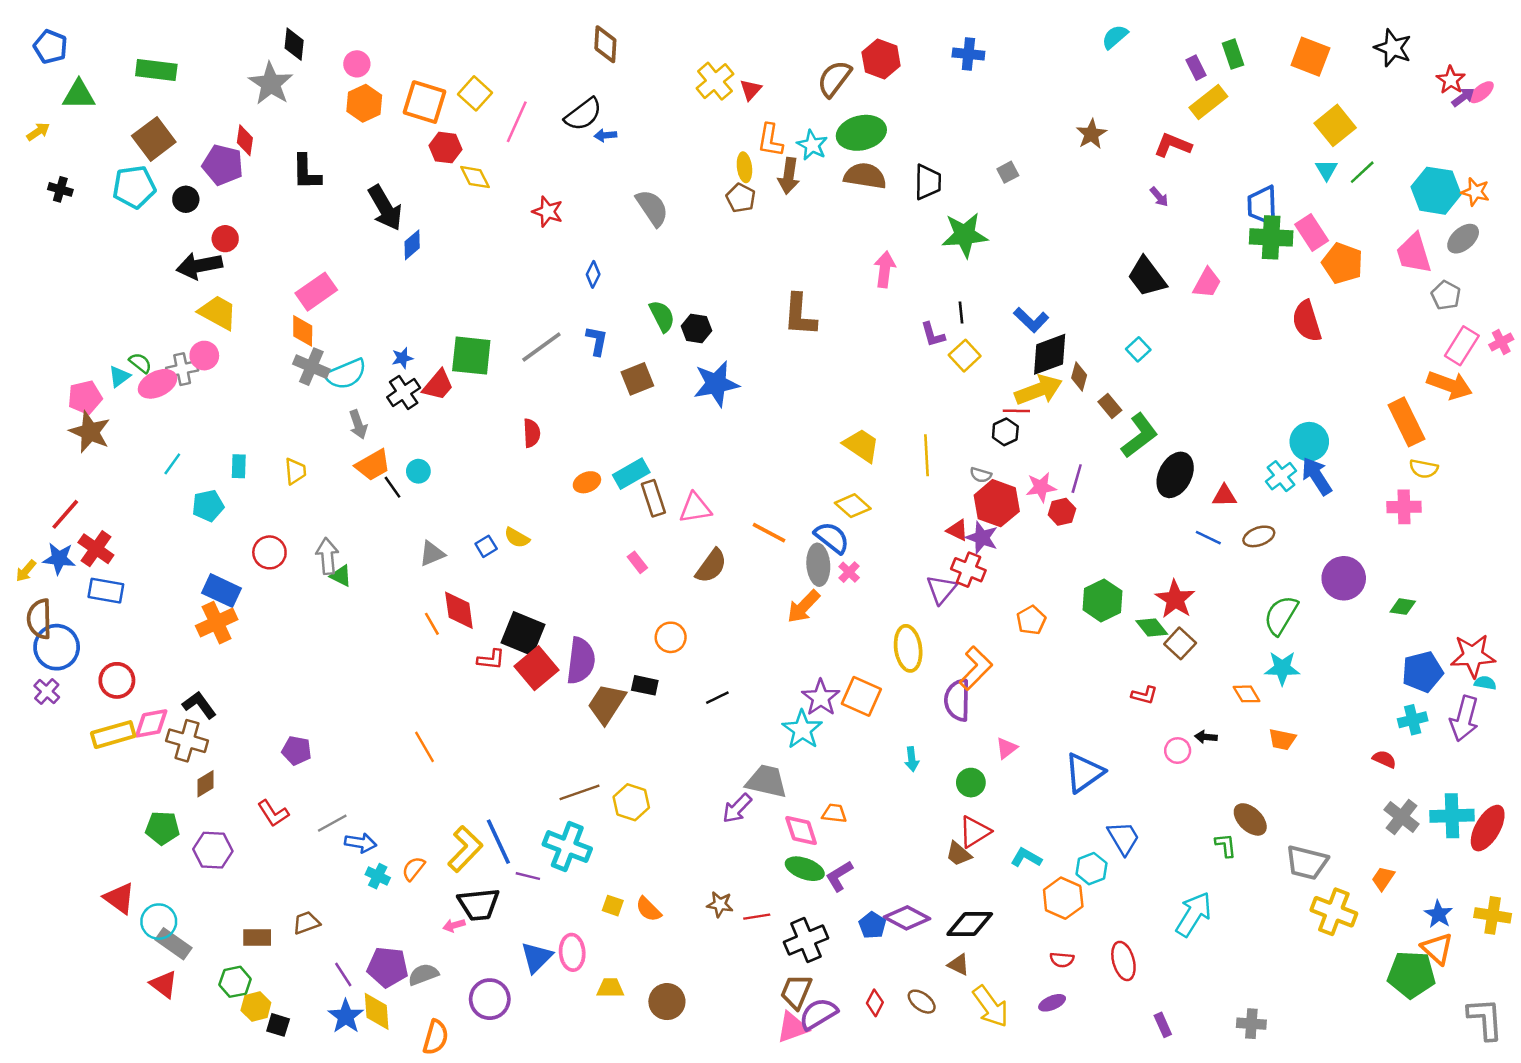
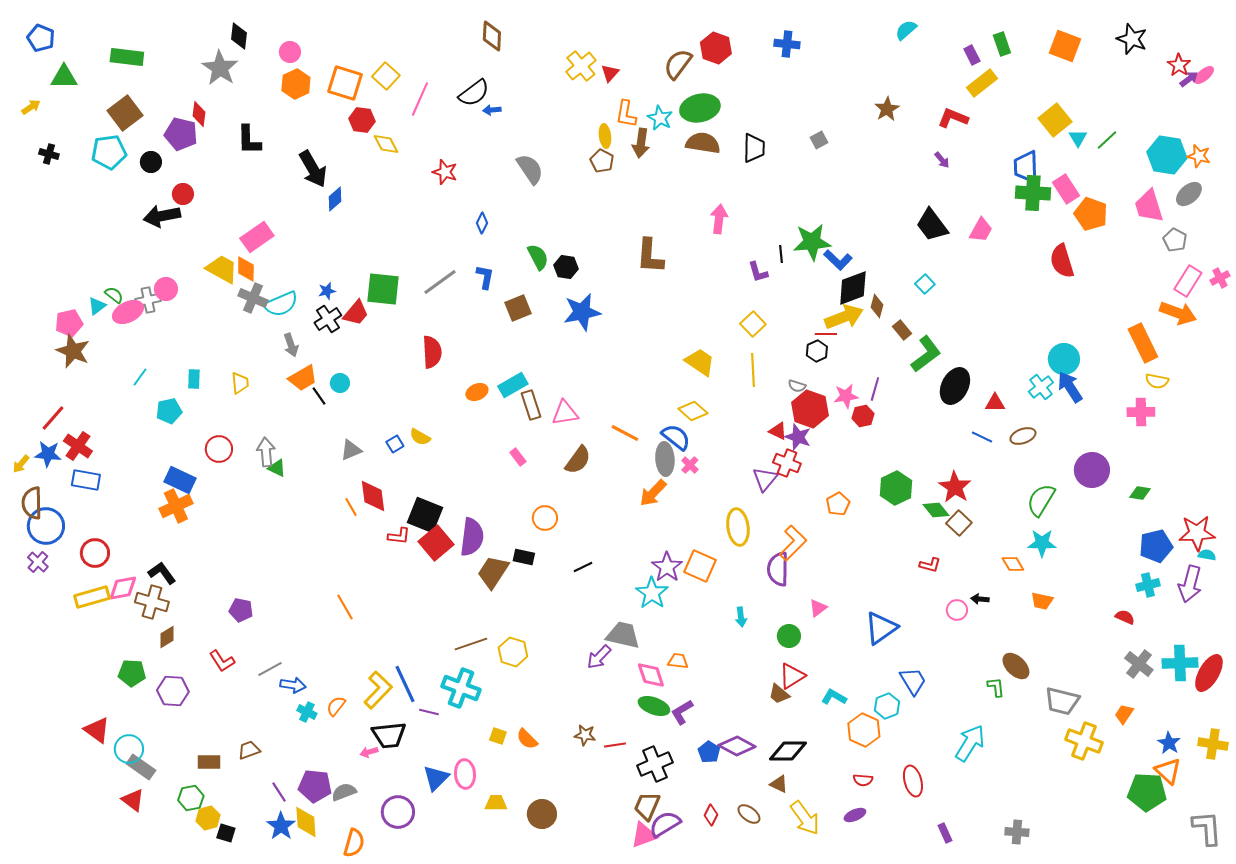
yellow square: (1335, 125) -> (1055, 120), moved
green star: (965, 235) -> (812, 242), moved
yellow trapezoid: (218, 312) -> (222, 269), moved
yellow square: (965, 356) -> (753, 324), moved
red semicircle: (532, 433) -> (432, 352), size x1.4

